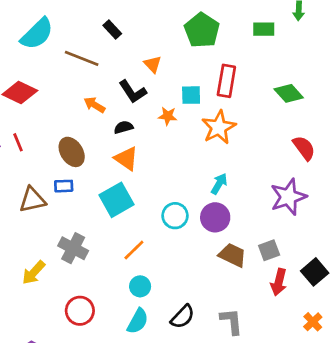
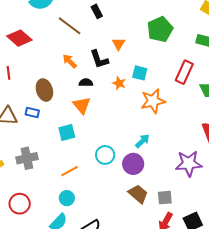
red rectangle: (226, 81) -> (184, 72), moved
cyan square: (116, 200) -> (67, 132), size x0.7
gray cross: (73, 248) -> (27, 158), turned 35

